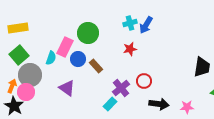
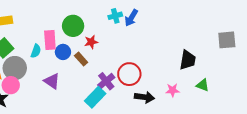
pink rectangle: (65, 47) -> (50, 40), turned -30
red star: (130, 49) -> (91, 42), moved
red circle: (144, 81) -> (129, 74), size x1.5
cyan rectangle: (110, 104) -> (95, 97), size x1.5
pink star: (187, 107) -> (173, 90), moved

